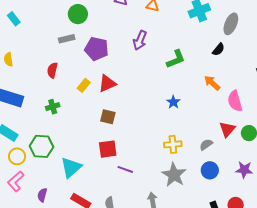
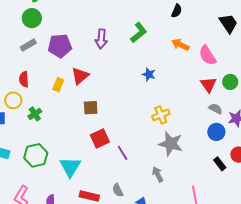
purple arrow: (140, 40) -> (101, 39), moved
gray semicircle: (206, 145) -> (216, 109), moved, turned 80
yellow circle: (17, 156) -> (13, 100), moved
purple line: (125, 169) -> (123, 153), turned 56
blue circle: (210, 170) -> (216, 132), moved

